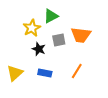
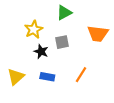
green triangle: (51, 16) -> (64, 13), moved
orange trapezoid: (81, 35) -> (98, 34), moved

